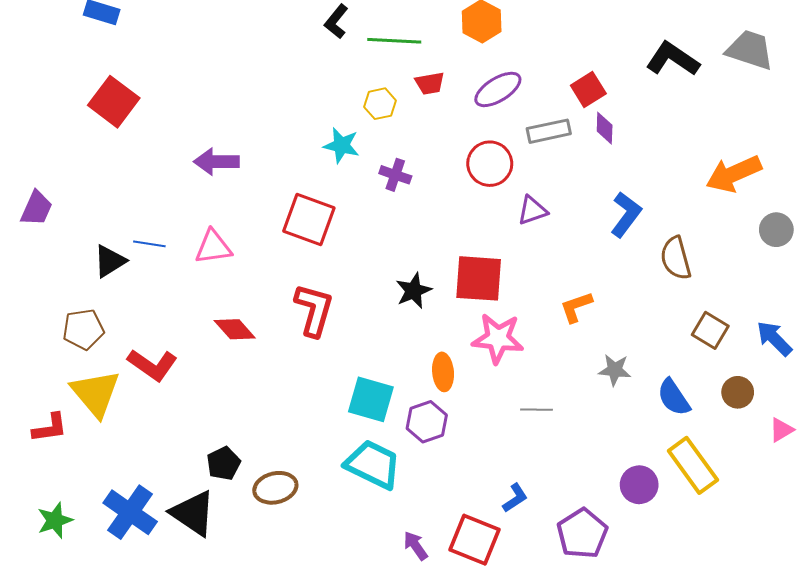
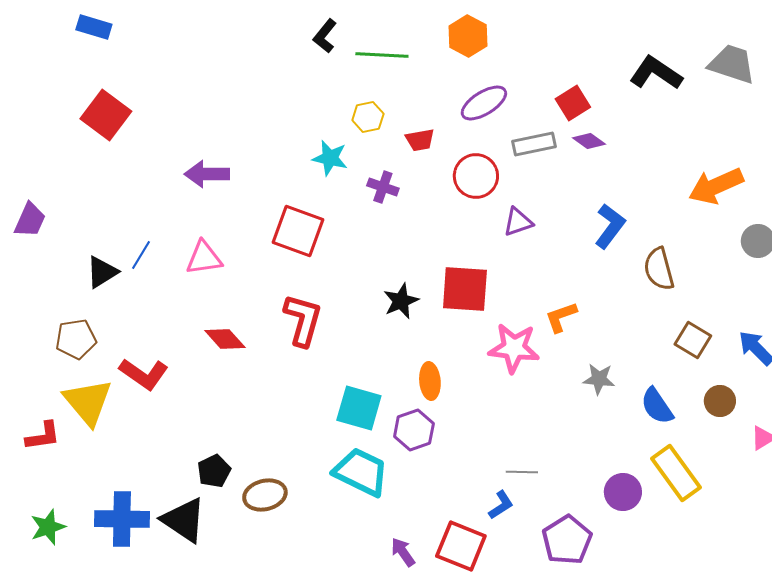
red trapezoid: (430, 83) -> (420, 140), moved
purple diamond: (605, 128) -> (589, 141), turned -56
blue line: (149, 244) -> (141, 255), turned -68
pink star: (498, 338) -> (514, 348), moved
gray line: (537, 410) -> (522, 472), moved
blue cross: (130, 512) -> (122, 519), turned -34

